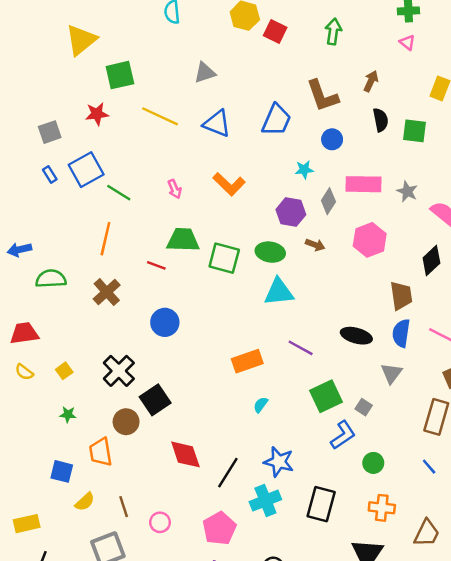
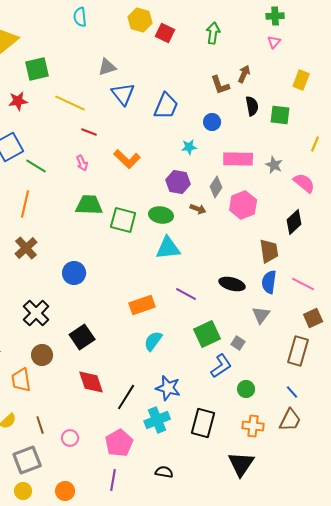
pink triangle: (407, 42) -> (274, 42), turned 32
brown L-shape: (322, 96) -> (220, 85), moved, size x0.7
blue triangle: (217, 124) -> (123, 94), moved, turned 30
gray diamond: (328, 201) -> (216, 187), moved
red line: (156, 265) -> (89, 132), moved
black square: (155, 400) -> (82, 337), moved
cyan semicircle: (261, 405) -> (153, 341), size x1.5
brown trapezoid: (427, 533) -> (290, 420), moved

